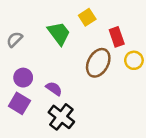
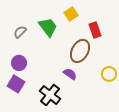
gray semicircle: (15, 39) -> (20, 32), moved
yellow circle: (134, 60) -> (109, 74), moved
purple semicircle: (54, 89) -> (70, 74), moved

